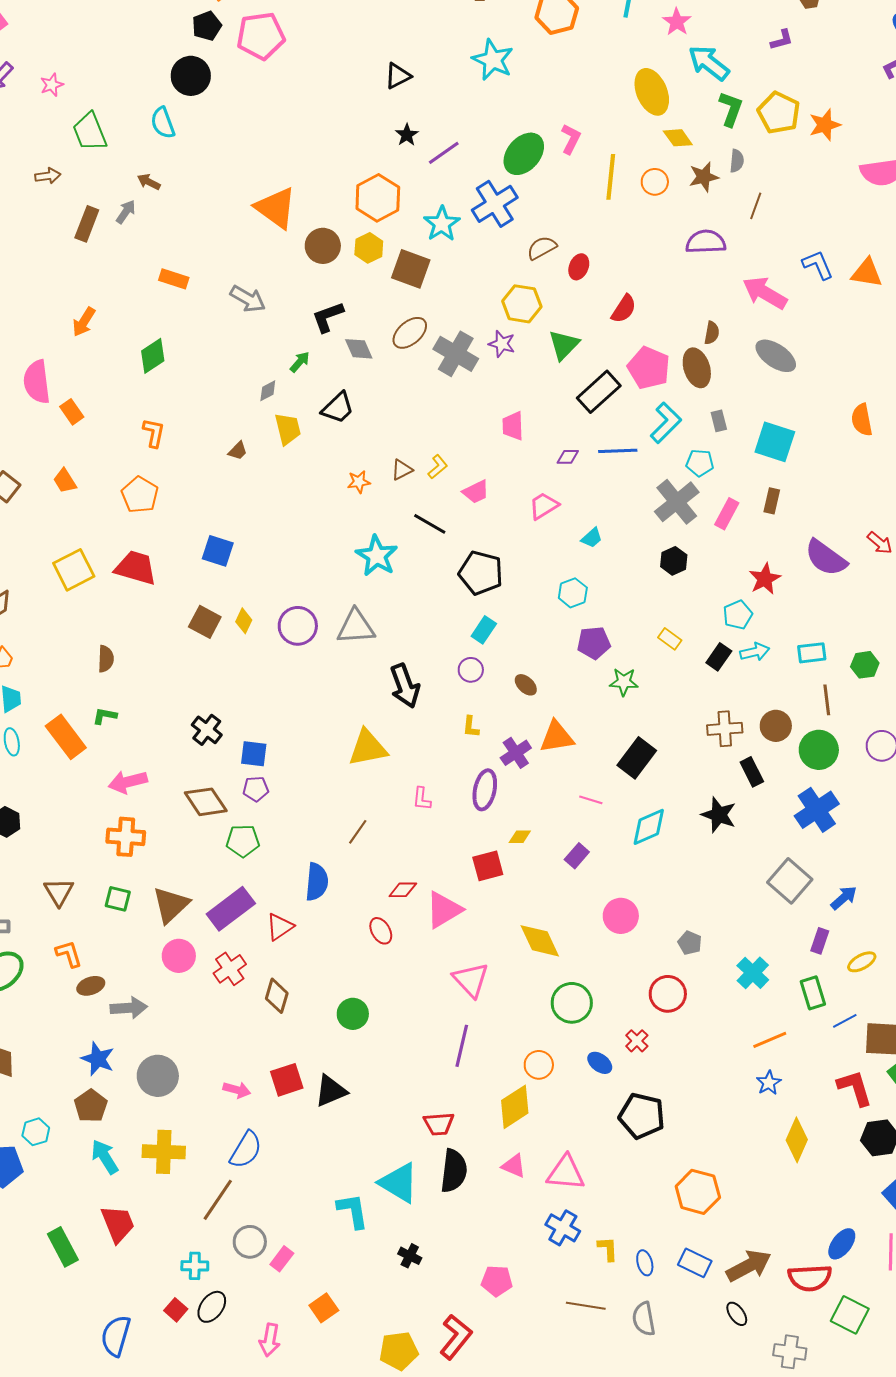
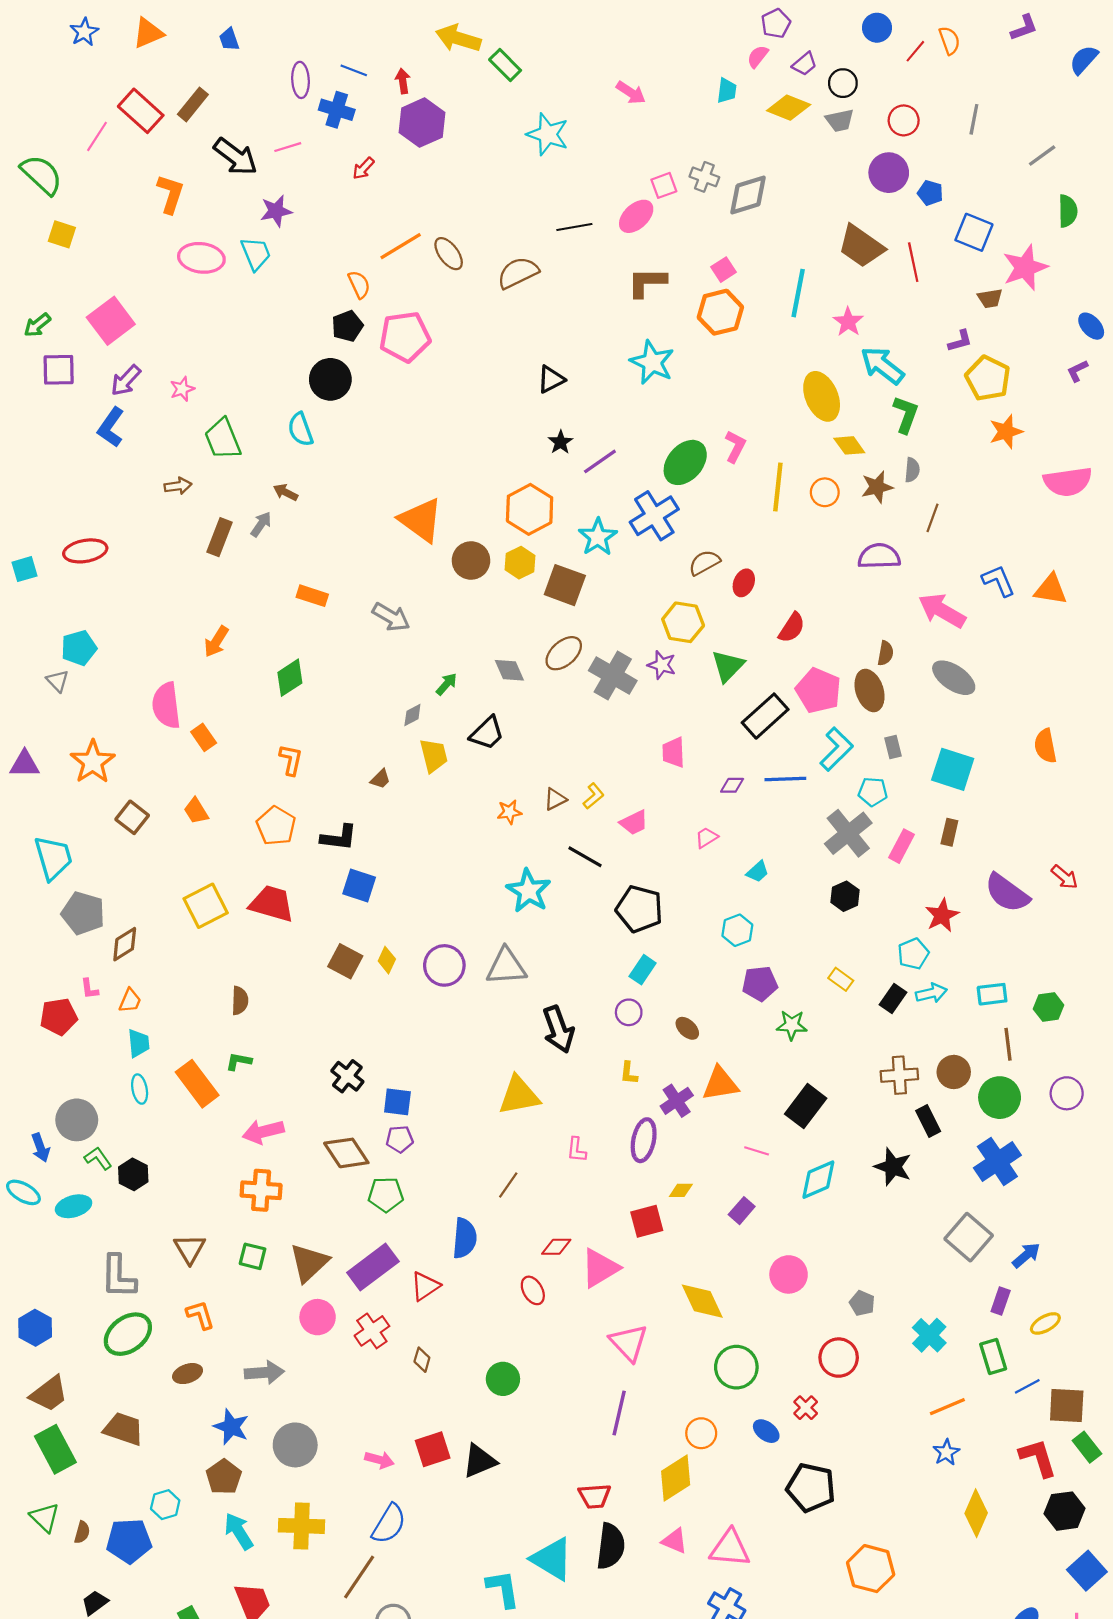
yellow pentagon: (779, 113) -> (988, 378), moved
black L-shape: (328, 317) -> (339, 838), moved, turned -153
pink trapezoid: (544, 506) -> (706, 838), size x0.7
brown ellipse: (91, 986) -> (188, 1374), moved
brown diamond: (277, 996) -> (422, 1360), size x0.7

